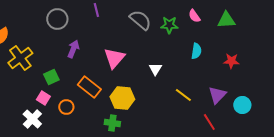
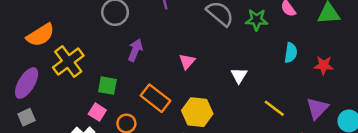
pink triangle: (114, 58) -> (187, 62), size x0.6
red star: (231, 61) -> (324, 65), moved
green square: (51, 77) -> (107, 86), turned 35

